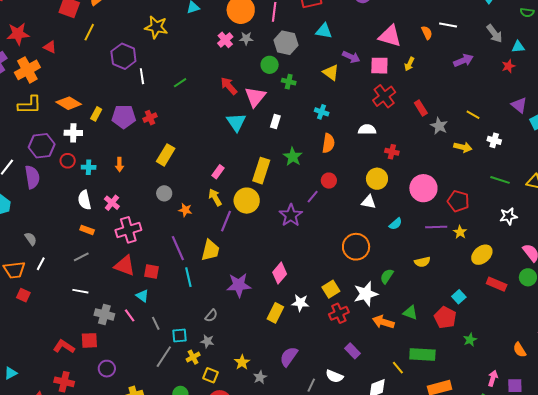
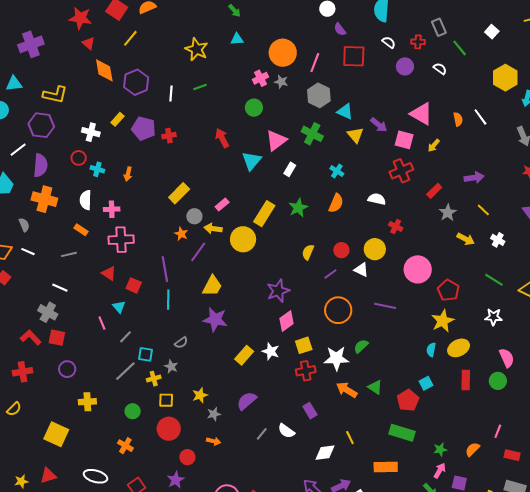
white line: (448, 25) -> (480, 117), turned 30
cyan triangle: (324, 31) -> (345, 112), moved
red star: (18, 34) -> (80, 18), moved
purple hexagon: (123, 56) -> (136, 82), moved
purple arrow: (463, 60) -> (474, 178), moved
green circle: (270, 65) -> (254, 108), moved
orange cross: (27, 70) -> (44, 199), moved, turned 30
green cross: (289, 82) -> (312, 134), size x1.5
green line: (180, 83) -> (200, 87), moved
red arrow: (229, 86) -> (222, 138), moved
orange diamond: (69, 103) -> (104, 70), moved, turned 35
red rectangle: (421, 108) -> (434, 191), turned 63
purple hexagon: (42, 146) -> (41, 125), moved
yellow rectangle: (166, 155) -> (179, 193), moved
red circle: (329, 181) -> (341, 250), moved
gray circle: (164, 193) -> (194, 216), moved
yellow arrow: (215, 197) -> (213, 229), turned -66
purple line: (313, 197) -> (330, 274), moved
pink cross: (112, 203) -> (112, 209), turned 35
purple star: (291, 215) -> (278, 291), moved
purple line: (226, 221) -> (198, 252), moved
cyan semicircle: (396, 224) -> (431, 350), moved, turned 128
purple line: (436, 227) -> (385, 306), moved
yellow star: (460, 232) -> (443, 321), size x1.6
yellow trapezoid: (210, 250) -> (212, 286), moved
yellow semicircle: (422, 262) -> (308, 252), moved, turned 112
white line: (41, 264) -> (28, 252), turned 72
red triangle: (125, 266) -> (109, 273), size x0.7
pink diamond: (280, 273) -> (287, 321), moved
red rectangle: (497, 284) -> (466, 380), turned 54
gray cross: (104, 314) -> (48, 312), moved
gray line: (156, 323) -> (125, 337), turned 56
green star: (470, 340) -> (440, 449), moved
orange semicircle: (520, 350) -> (472, 449), turned 63
green rectangle: (422, 355) -> (402, 433), moved
yellow square: (210, 375) -> (166, 400), turned -35
red cross: (64, 382) -> (23, 372), turned -36

